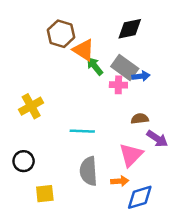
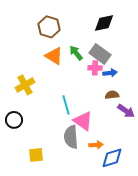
orange triangle: (84, 50) -> (54, 56), moved
blue arrow: (141, 76) -> (110, 73), moved
cyan line: (82, 131) -> (66, 105), turned 72
pink triangle: (131, 155) -> (83, 121), moved, turned -40
black circle: (24, 161) -> (14, 120), moved

